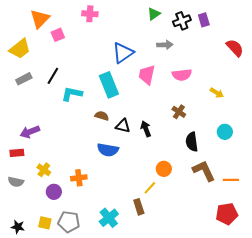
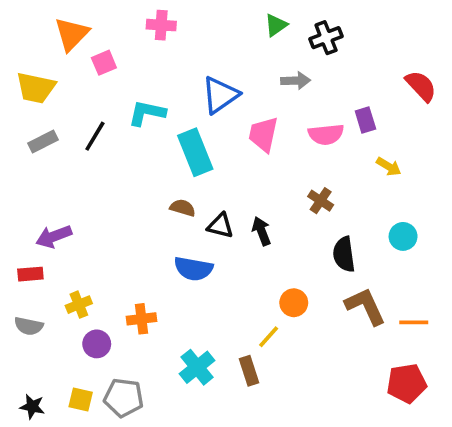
purple rectangle: (204, 20) -> (365, 120), moved
yellow trapezoid: (20, 49) -> (36, 88), turned 50
cyan L-shape: (72, 94) -> (147, 113), moved
yellow cross: (44, 170) -> (79, 305), turned 32
cyan cross: (109, 218) -> (197, 367), moved

